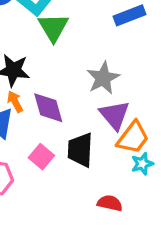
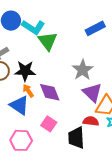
black trapezoid: (80, 150) -> (76, 138), moved
red semicircle: (110, 203) -> (91, 121), moved

